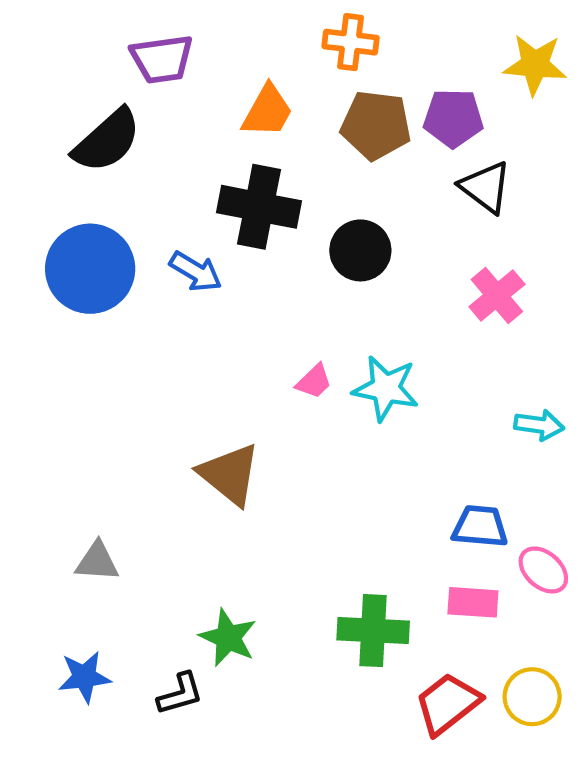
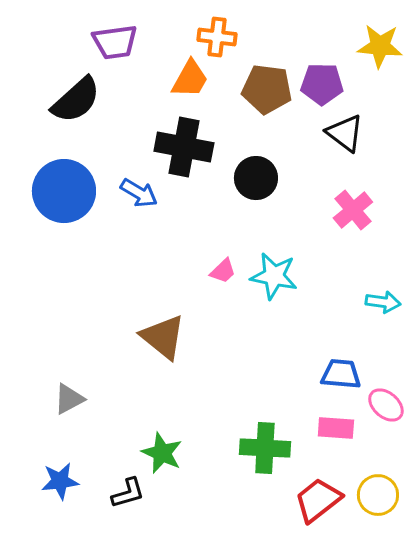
orange cross: (351, 42) -> (217, 37), moved
gray triangle: (97, 562) -> (69, 399), turned -32

